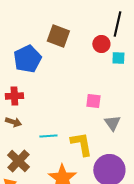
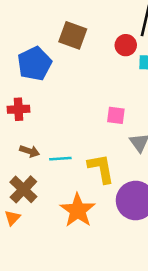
brown arrow: (13, 122) -> (30, 151), moved

